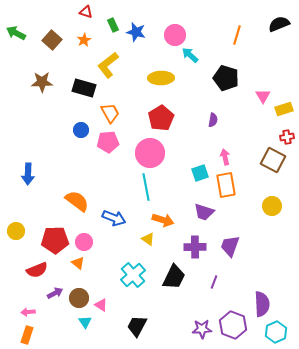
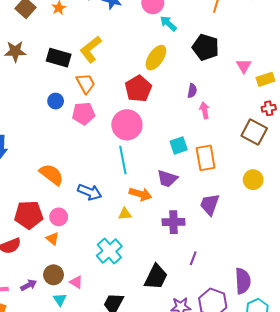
yellow L-shape: (108, 65) -> (91, 49), moved
yellow ellipse: (161, 78) -> (156, 58), moved, turned -55
pink arrow: (225, 157) -> (205, 110), moved
purple trapezoid: (204, 212) -> (167, 179), moved
yellow triangle: (148, 239) -> (125, 214), turned -40
purple trapezoid: (230, 246) -> (210, 204), moved
black trapezoid: (174, 277) -> (156, 277), moved
purple arrow: (55, 293) -> (29, 285), moved

